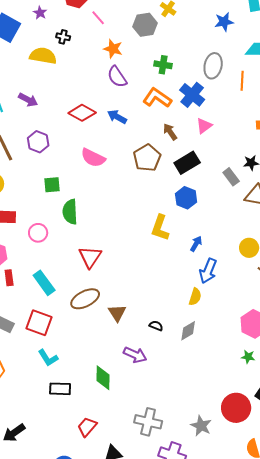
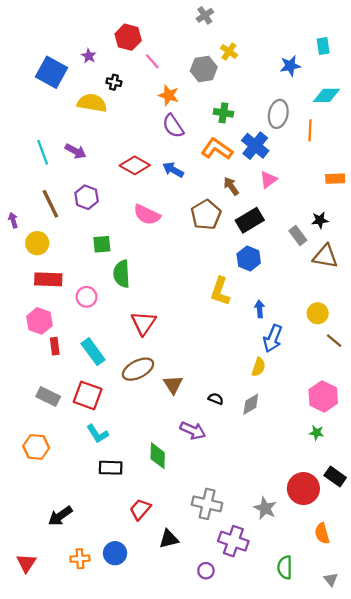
blue arrow: (196, 244) -> (260, 309), turned -35

